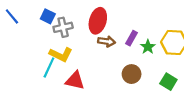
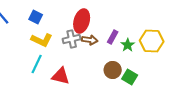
gray cross: (63, 27) -> (72, 39), moved
yellow L-shape: (61, 54) -> (42, 40), moved
green square: (168, 82) -> (130, 77), moved

